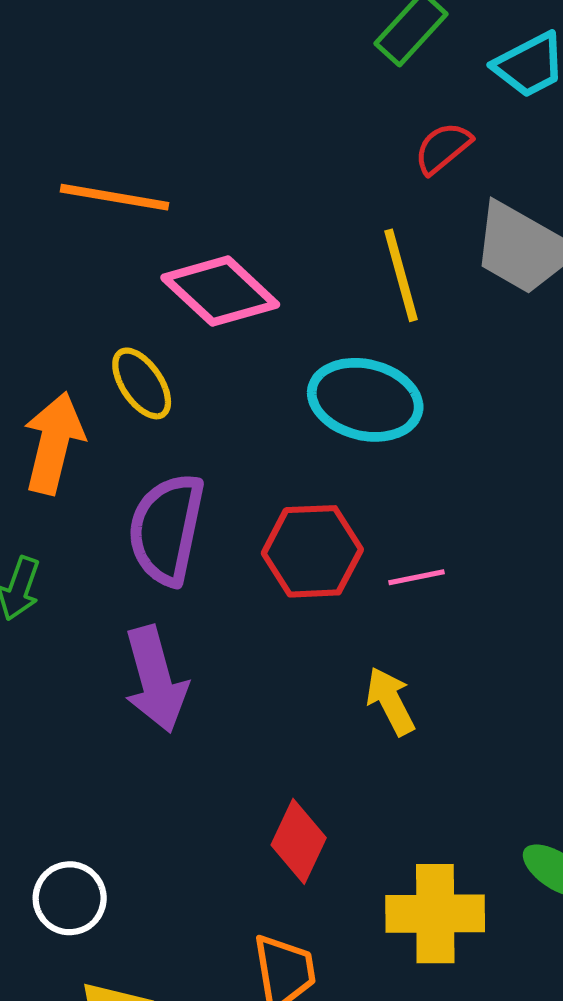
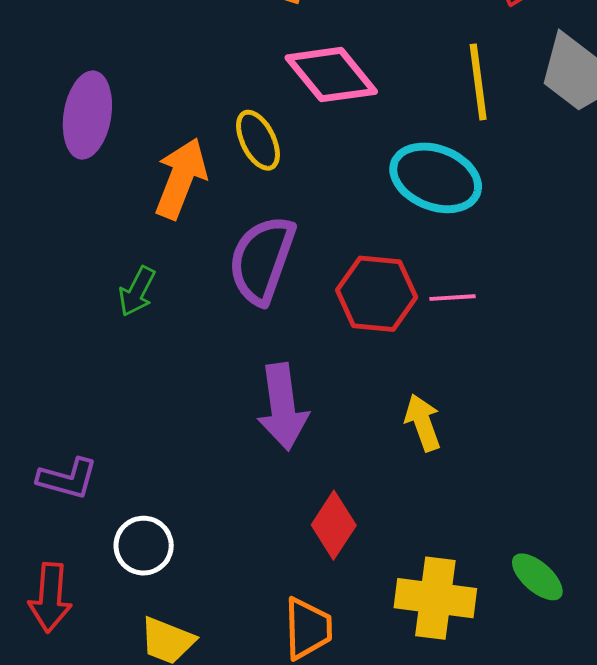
pink line: (416, 577) -> (453, 298), moved
purple arrow: (156, 679) -> (283, 407), moved

